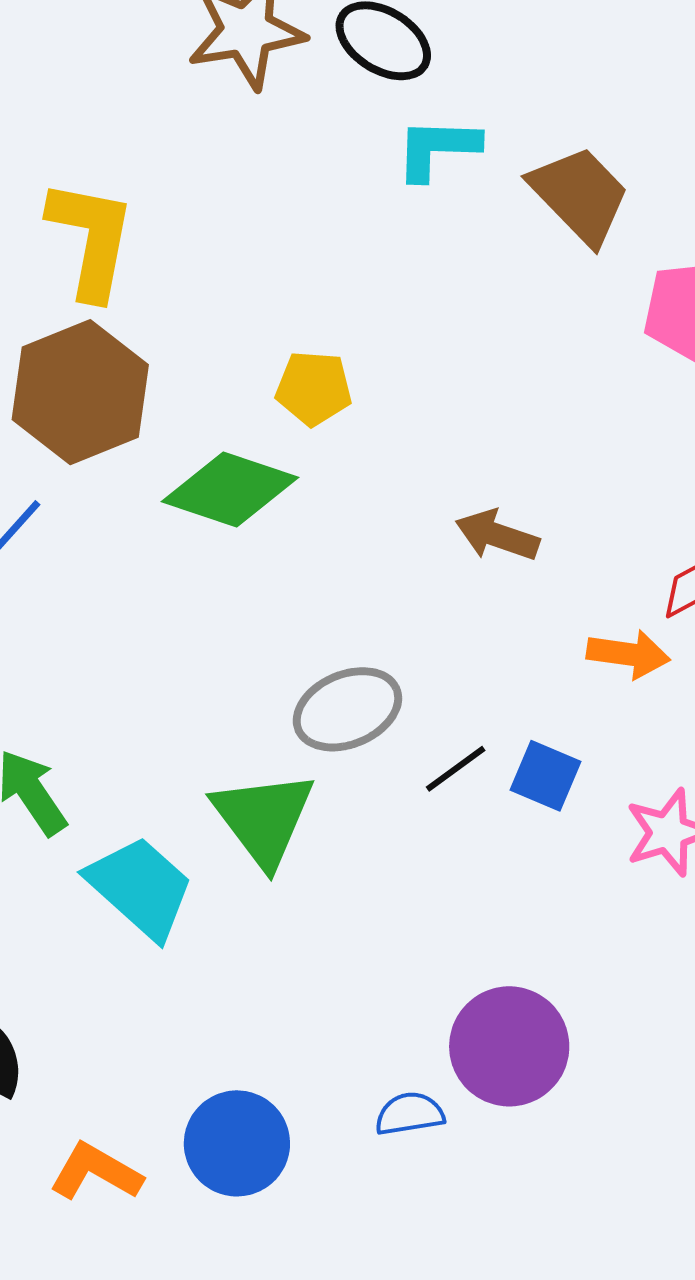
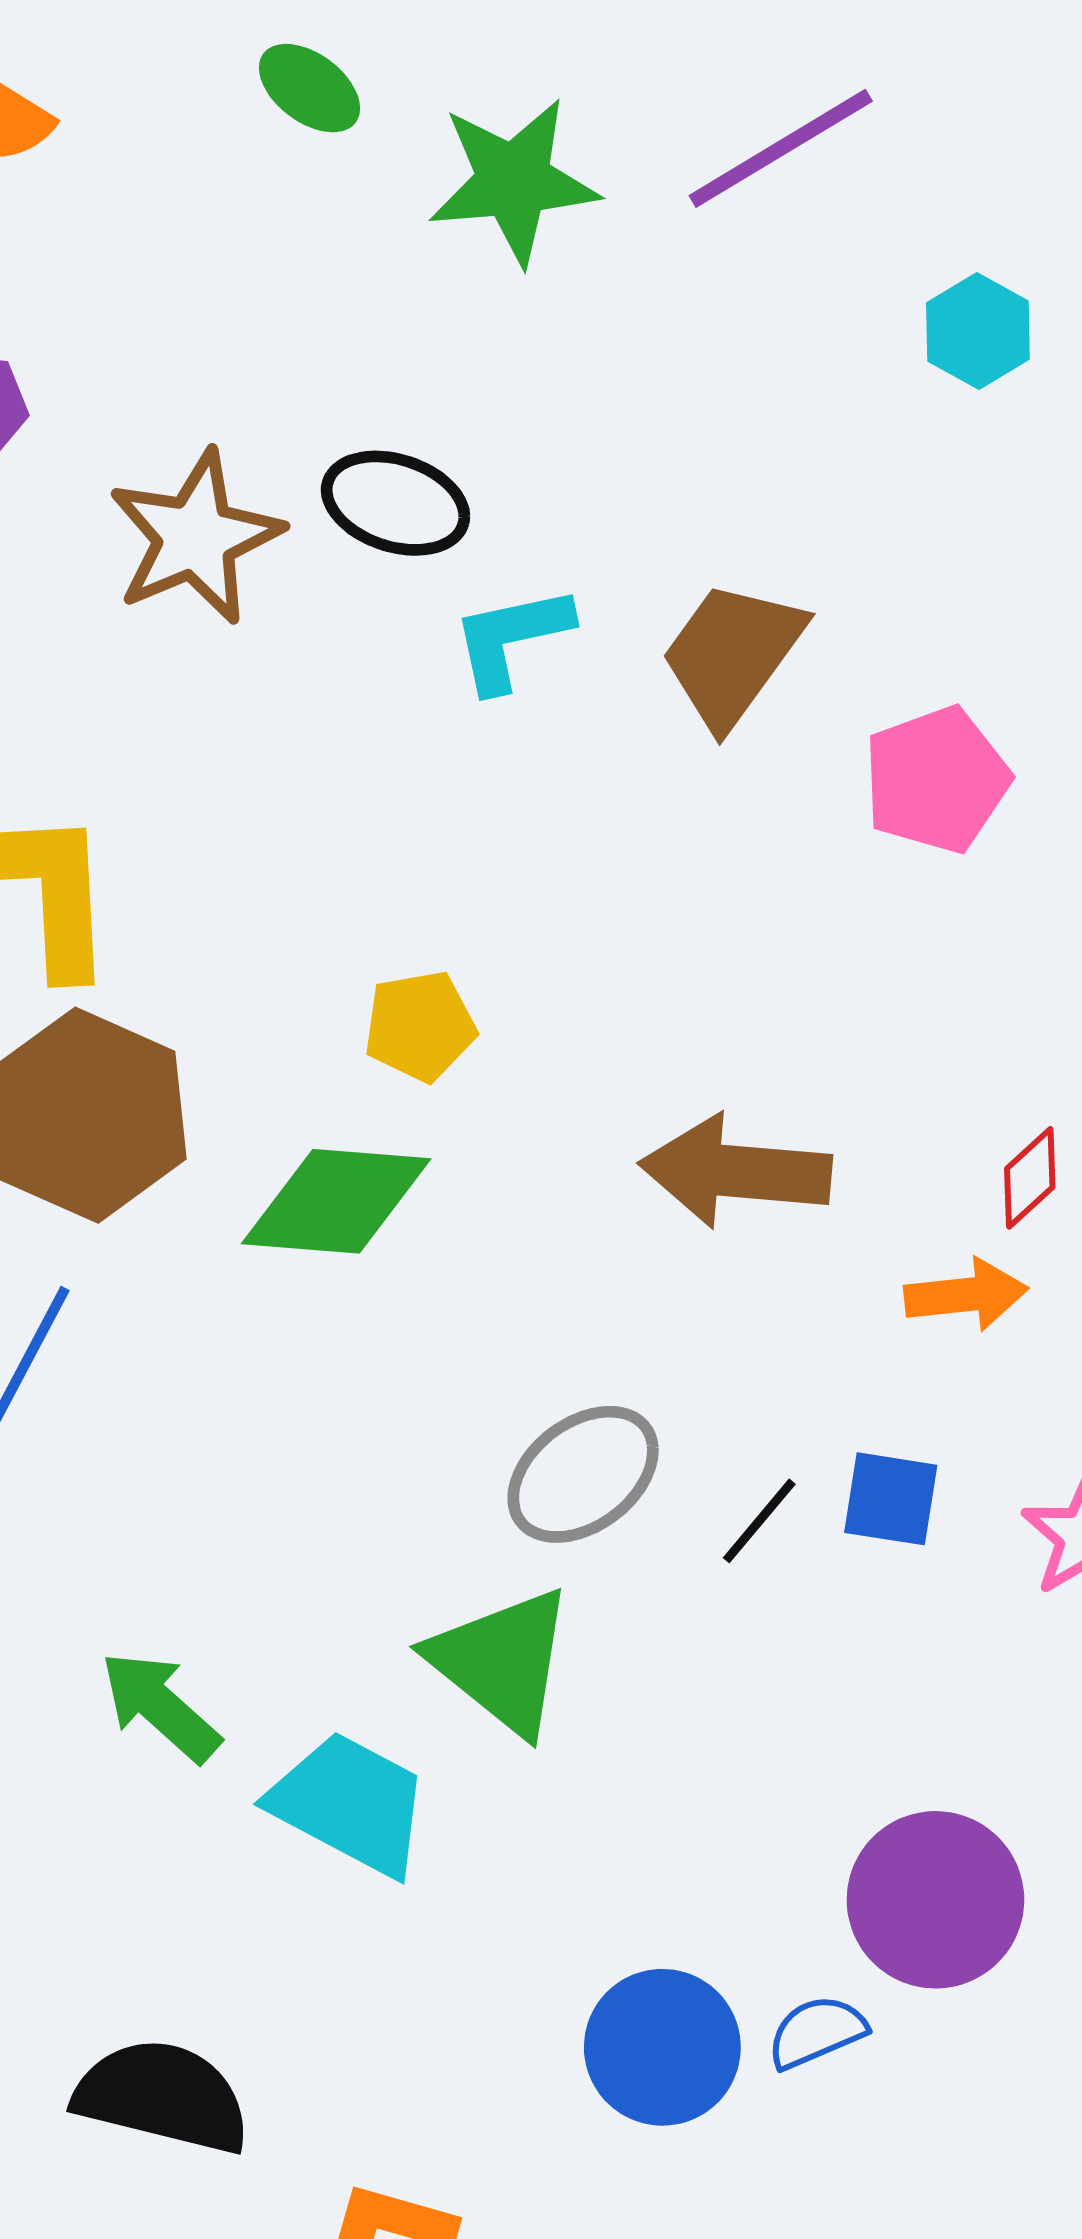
brown trapezoid: (580, 195) -> (732, 654), turned -86
brown arrow: (497, 535) -> (735, 1171), size x1.5
blue circle: (237, 1143) -> (662, 2047), moved

